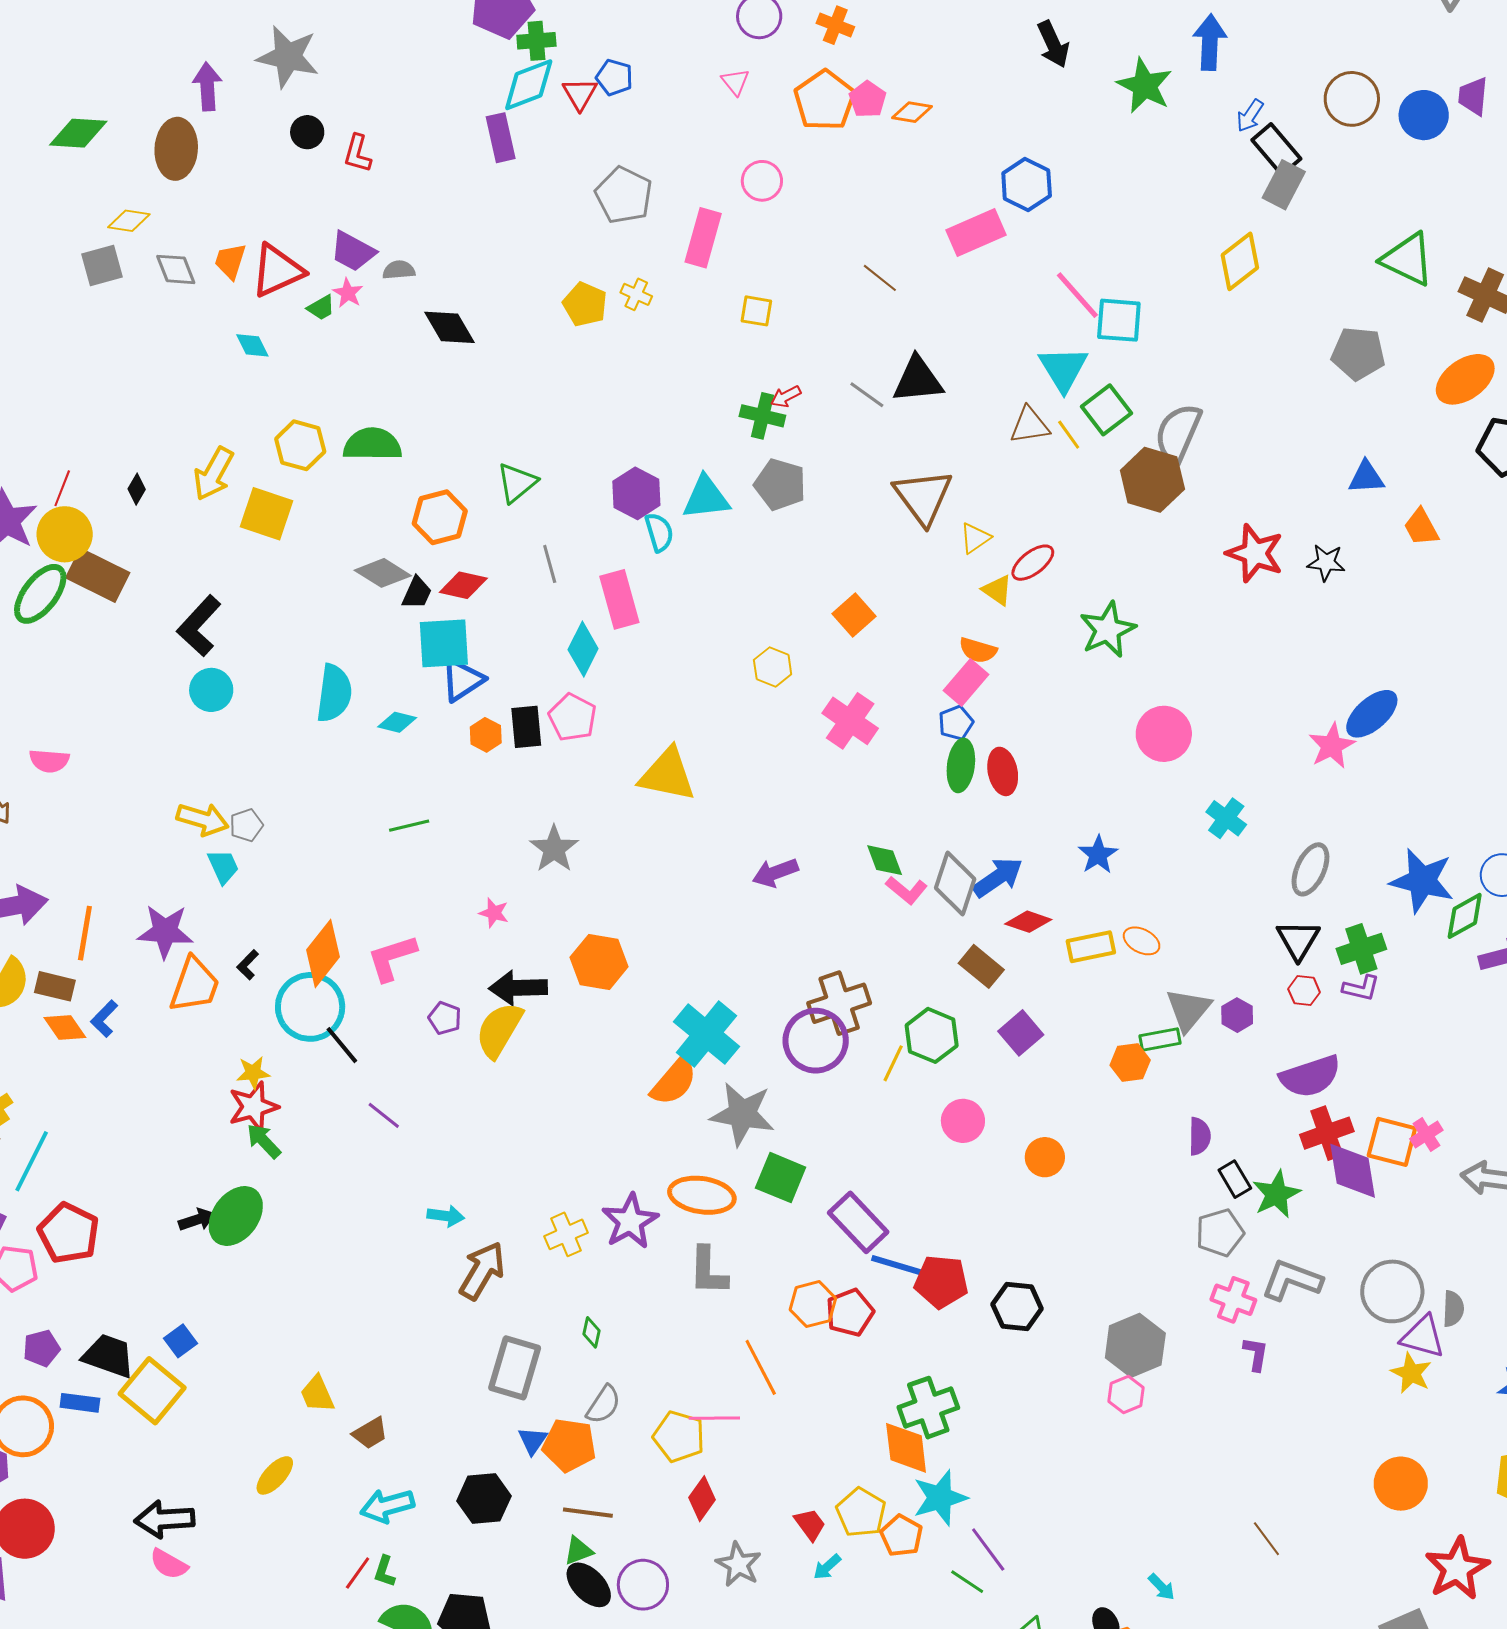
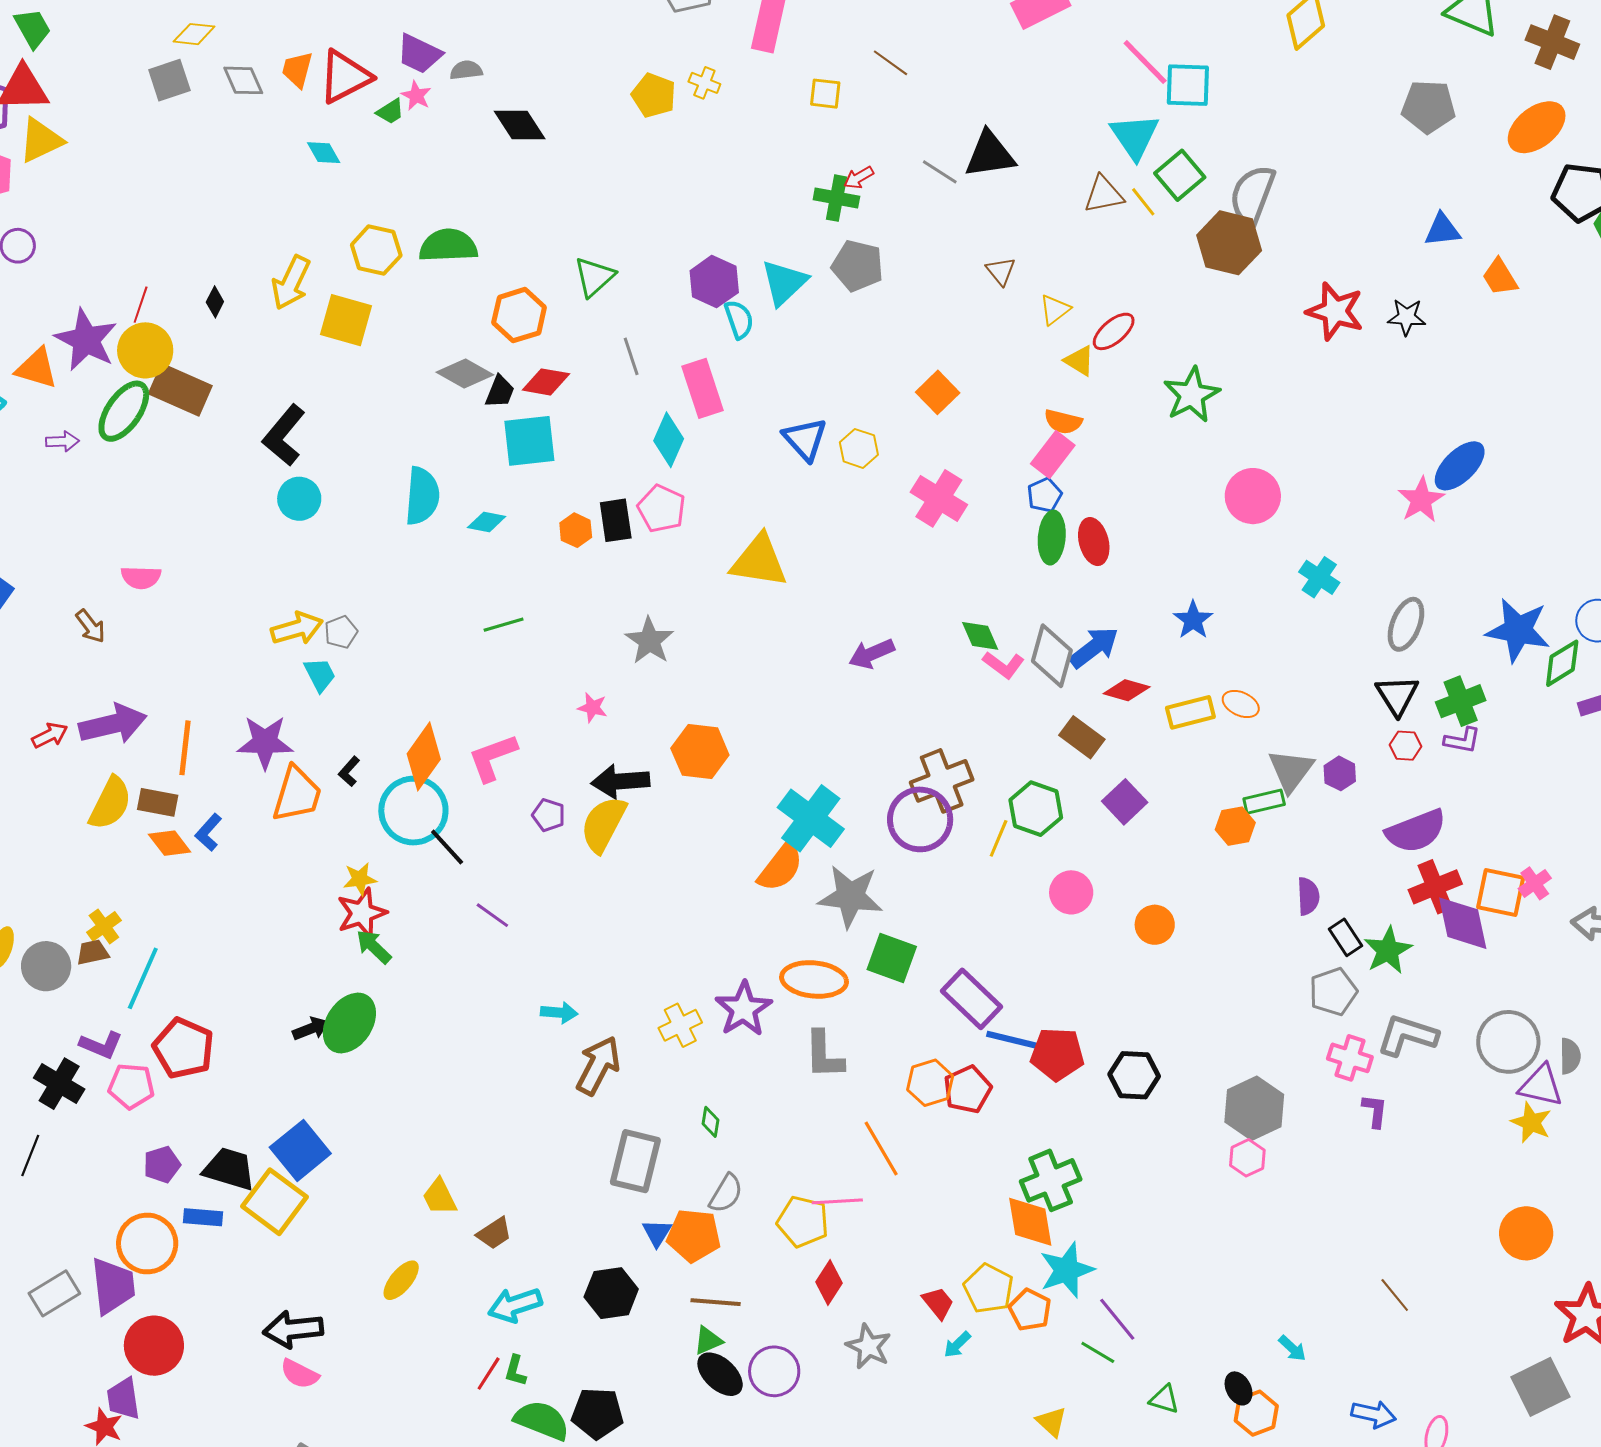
brown line: (880, 278) -> (891, 63), moved
brown triangle: (923, 497) -> (1001, 271), size x0.5
cyan triangle: (706, 498) -> (784, 282), turned -34
blue triangle: (462, 680) -> (805, 439), moved, turned -36
yellow arrow: (203, 819) -> (297, 628), turned -30
blue square: (180, 1341) -> (300, 1150), size x1.8

